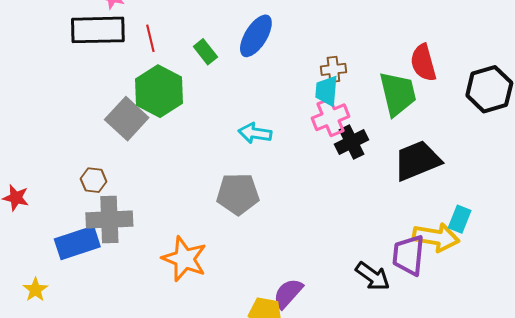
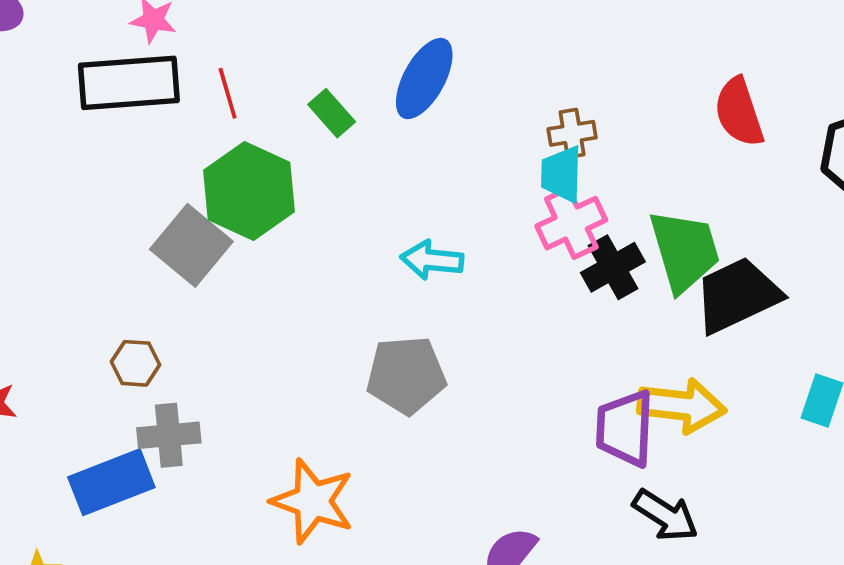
green trapezoid: (398, 94) -> (684, 251), moved
gray cross: (109, 220) -> (169, 435), size x0.7
yellow arrow: (436, 237) -> (682, 406), moved
purple trapezoid: (408, 255) -> (625, 428), moved

